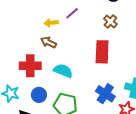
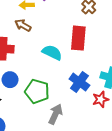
cyan semicircle: (63, 71) -> (52, 53), moved

